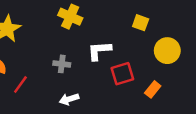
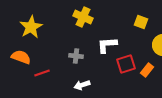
red line: (20, 85) -> (42, 73), turned 35
orange rectangle: (153, 89) -> (147, 70), moved

